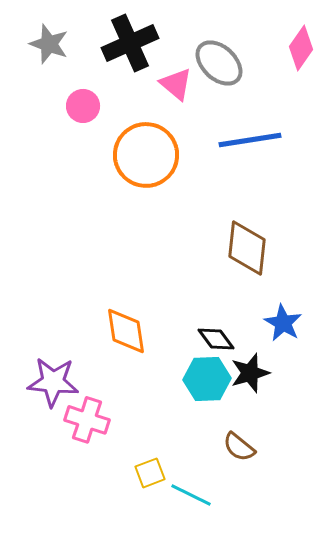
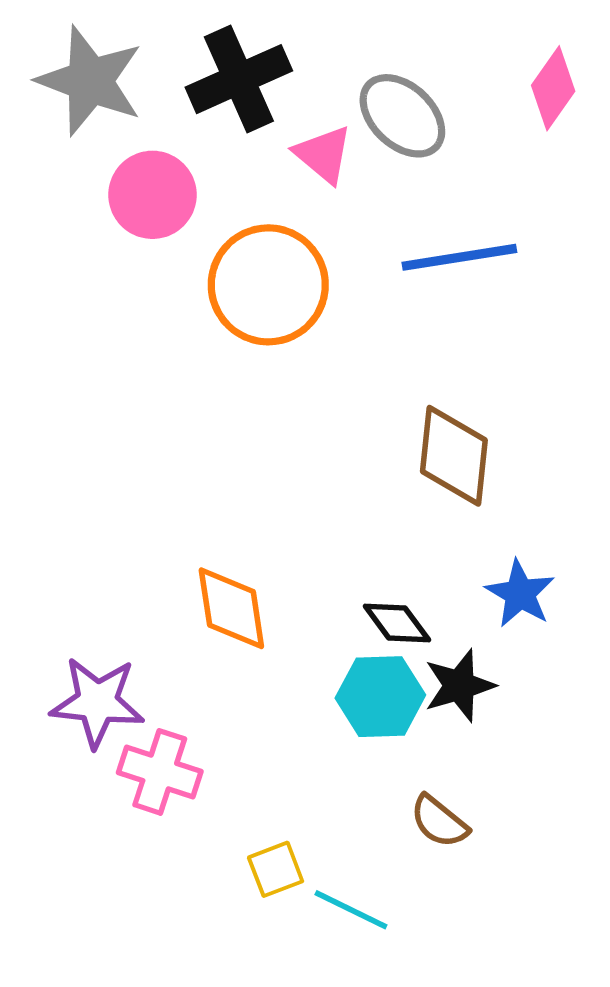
gray star: (49, 44) -> (90, 81), size x1.5
pink circle: (83, 106) -> (152, 195), size x1.4

